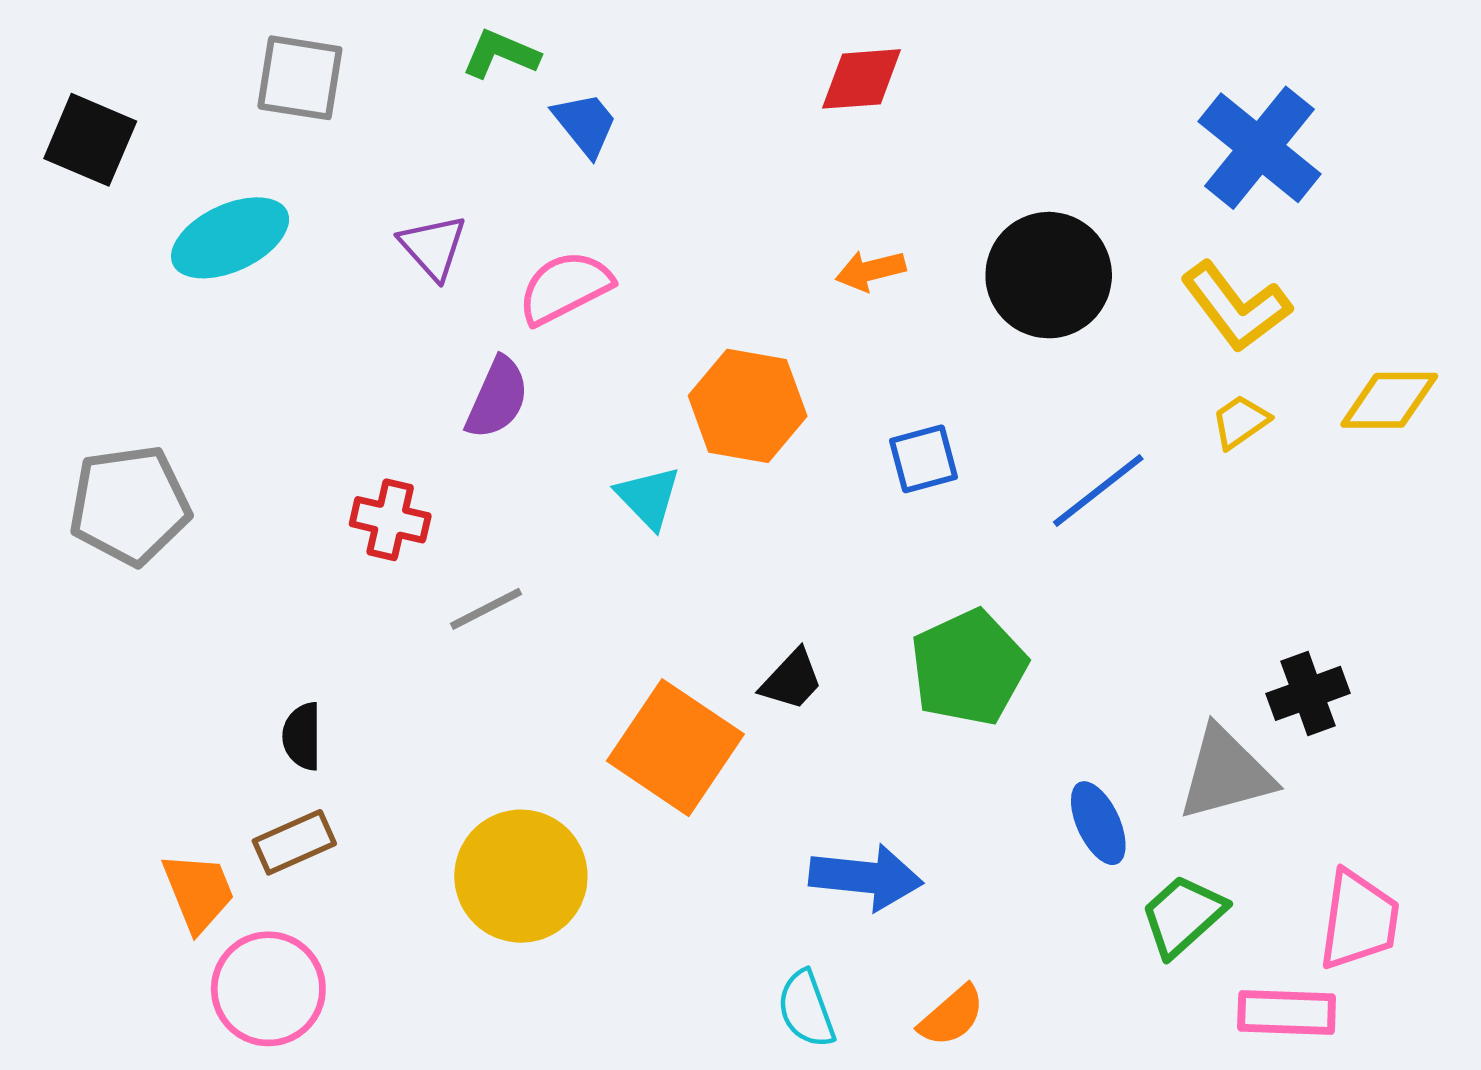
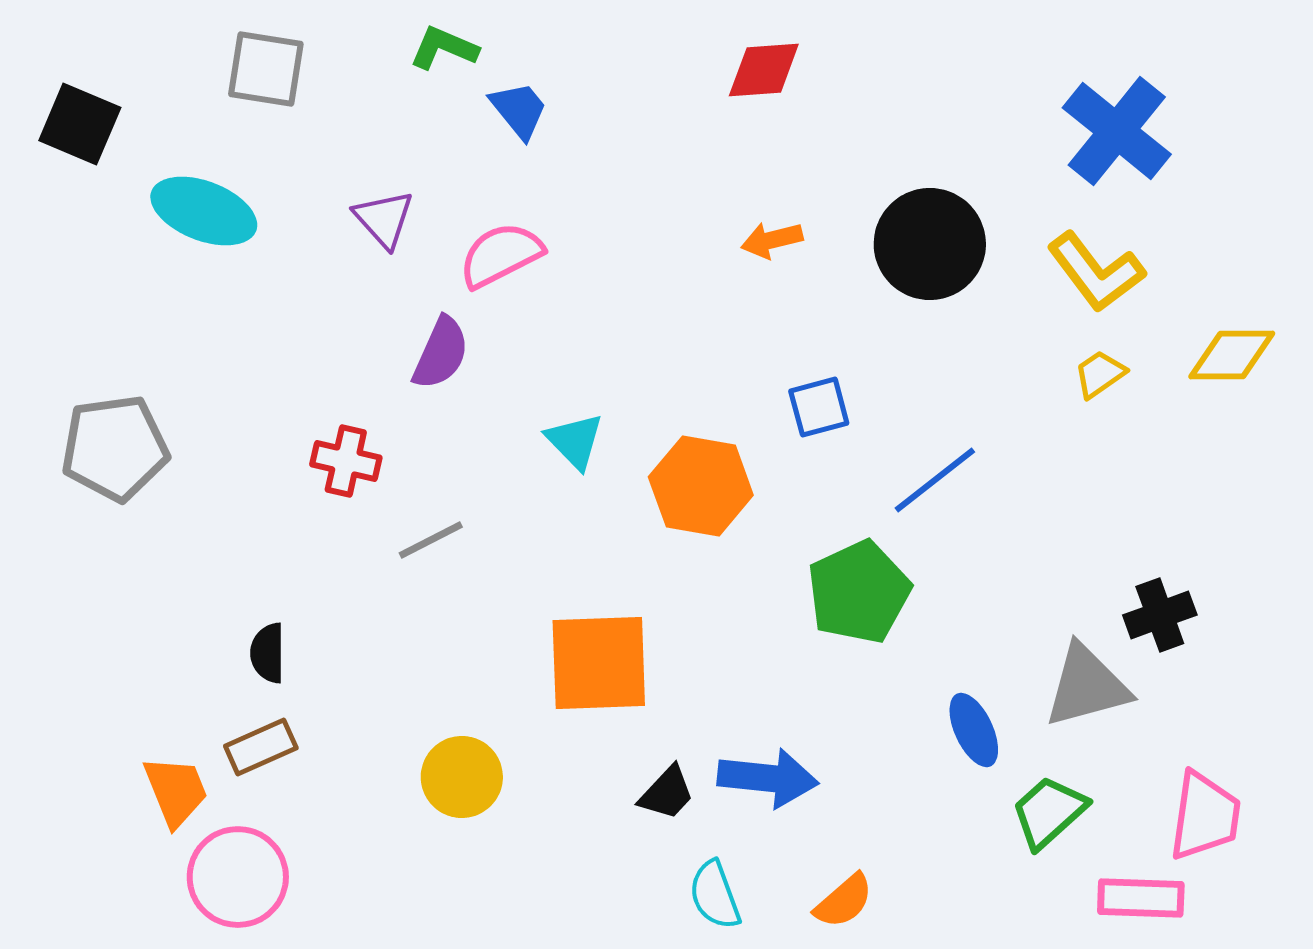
cyan ellipse: (230, 238) -> (204, 211), turned 46
orange hexagon: (748, 406) -> (701, 486), moved
blue line: (1098, 490) -> (935, 480), moved
black trapezoid: (792, 680) -> (667, 793), moved
orange square: (675, 748) -> (599, 663), turned -36
yellow circle: (521, 876) -> (462, 777), size x0.7

